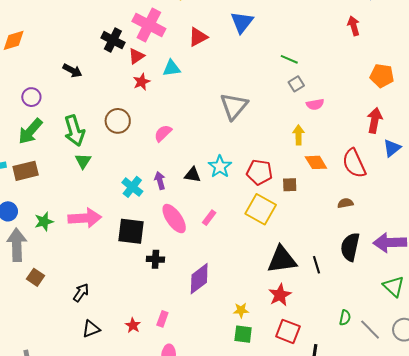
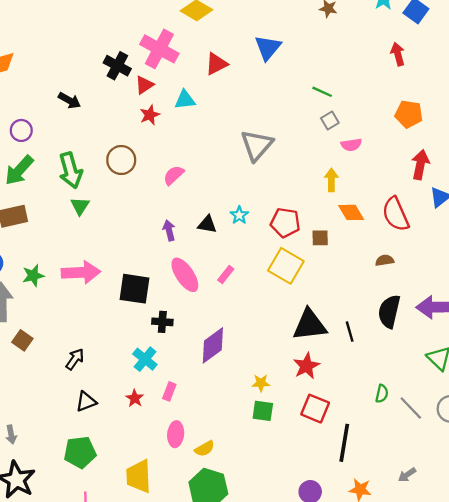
orange pentagon: (382, 76) -> (409, 114), moved
cyan star: (220, 167) -> (239, 215), size x0.7
cyan cross: (132, 187) -> (145, 359), moved

